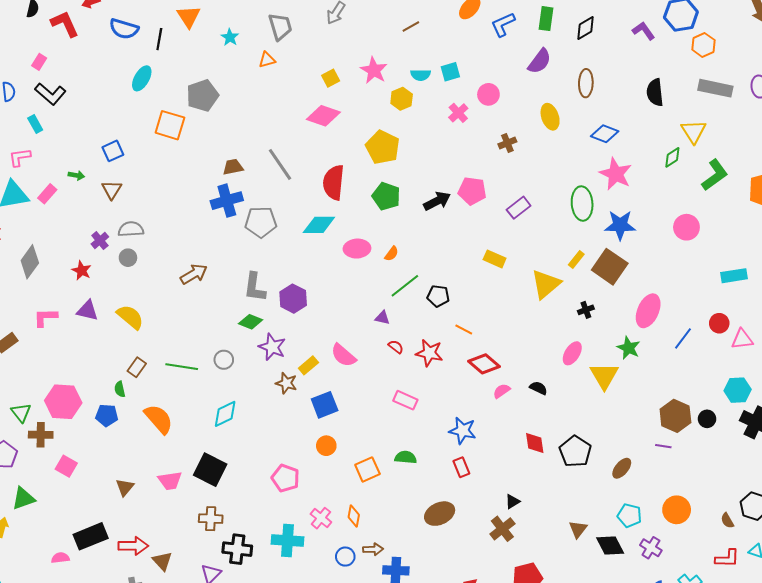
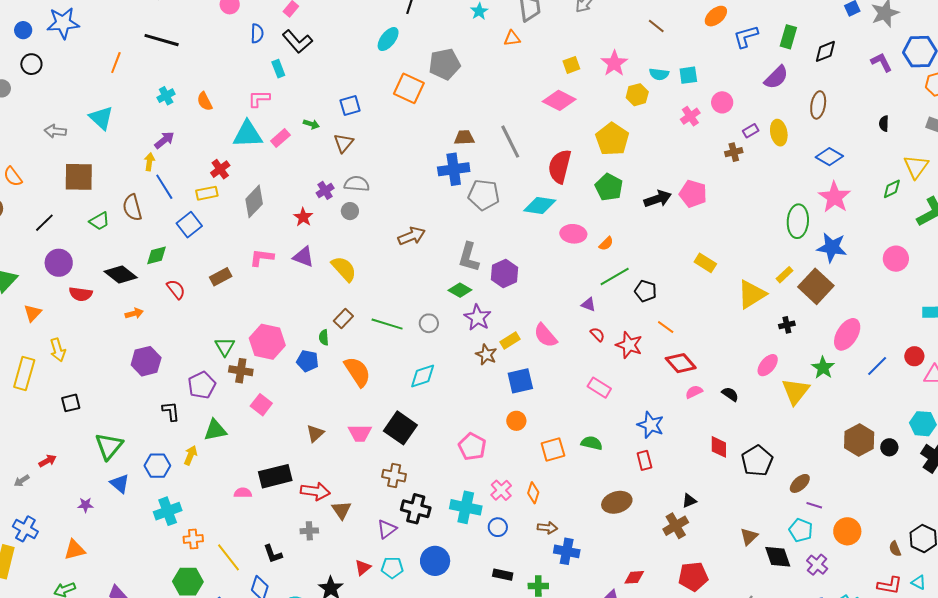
brown line: (411, 27) -> (656, 26), turned 60
black semicircle: (655, 92) -> (884, 124), size x0.6
purple rectangle: (519, 208) -> (751, 131), moved, size x0.7
purple line: (663, 446) -> (814, 505), moved
blue circle: (345, 557) -> (498, 527), moved

